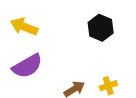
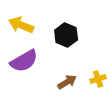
black hexagon: (101, 28) -> (66, 35), moved

